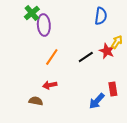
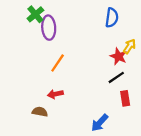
black line: (86, 57) -> (116, 77), moved
blue arrow: (97, 101) -> (100, 123), moved

